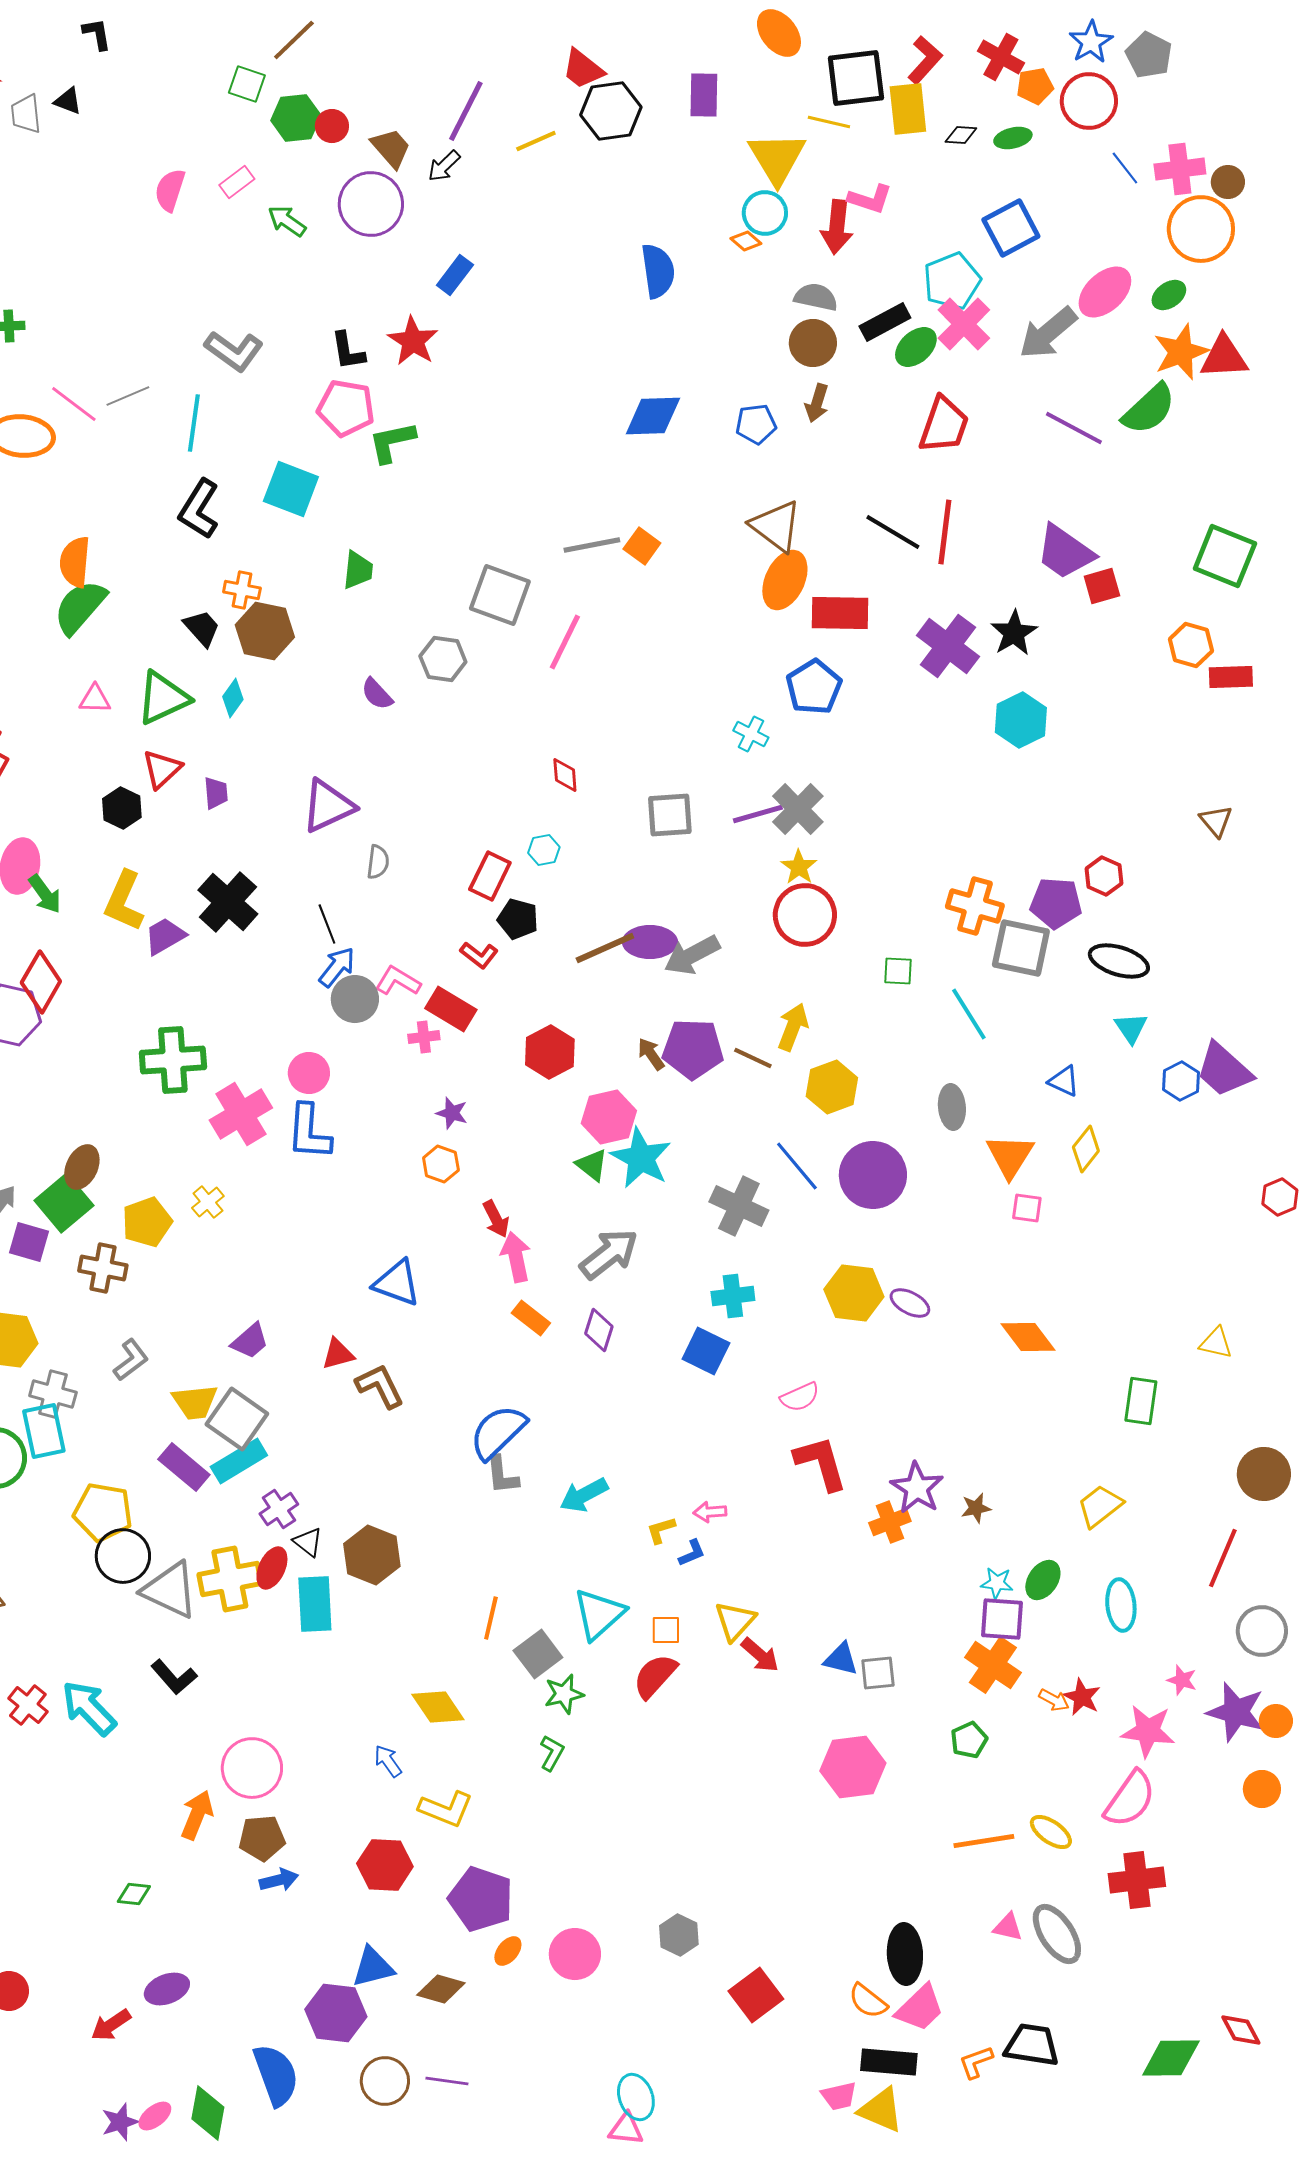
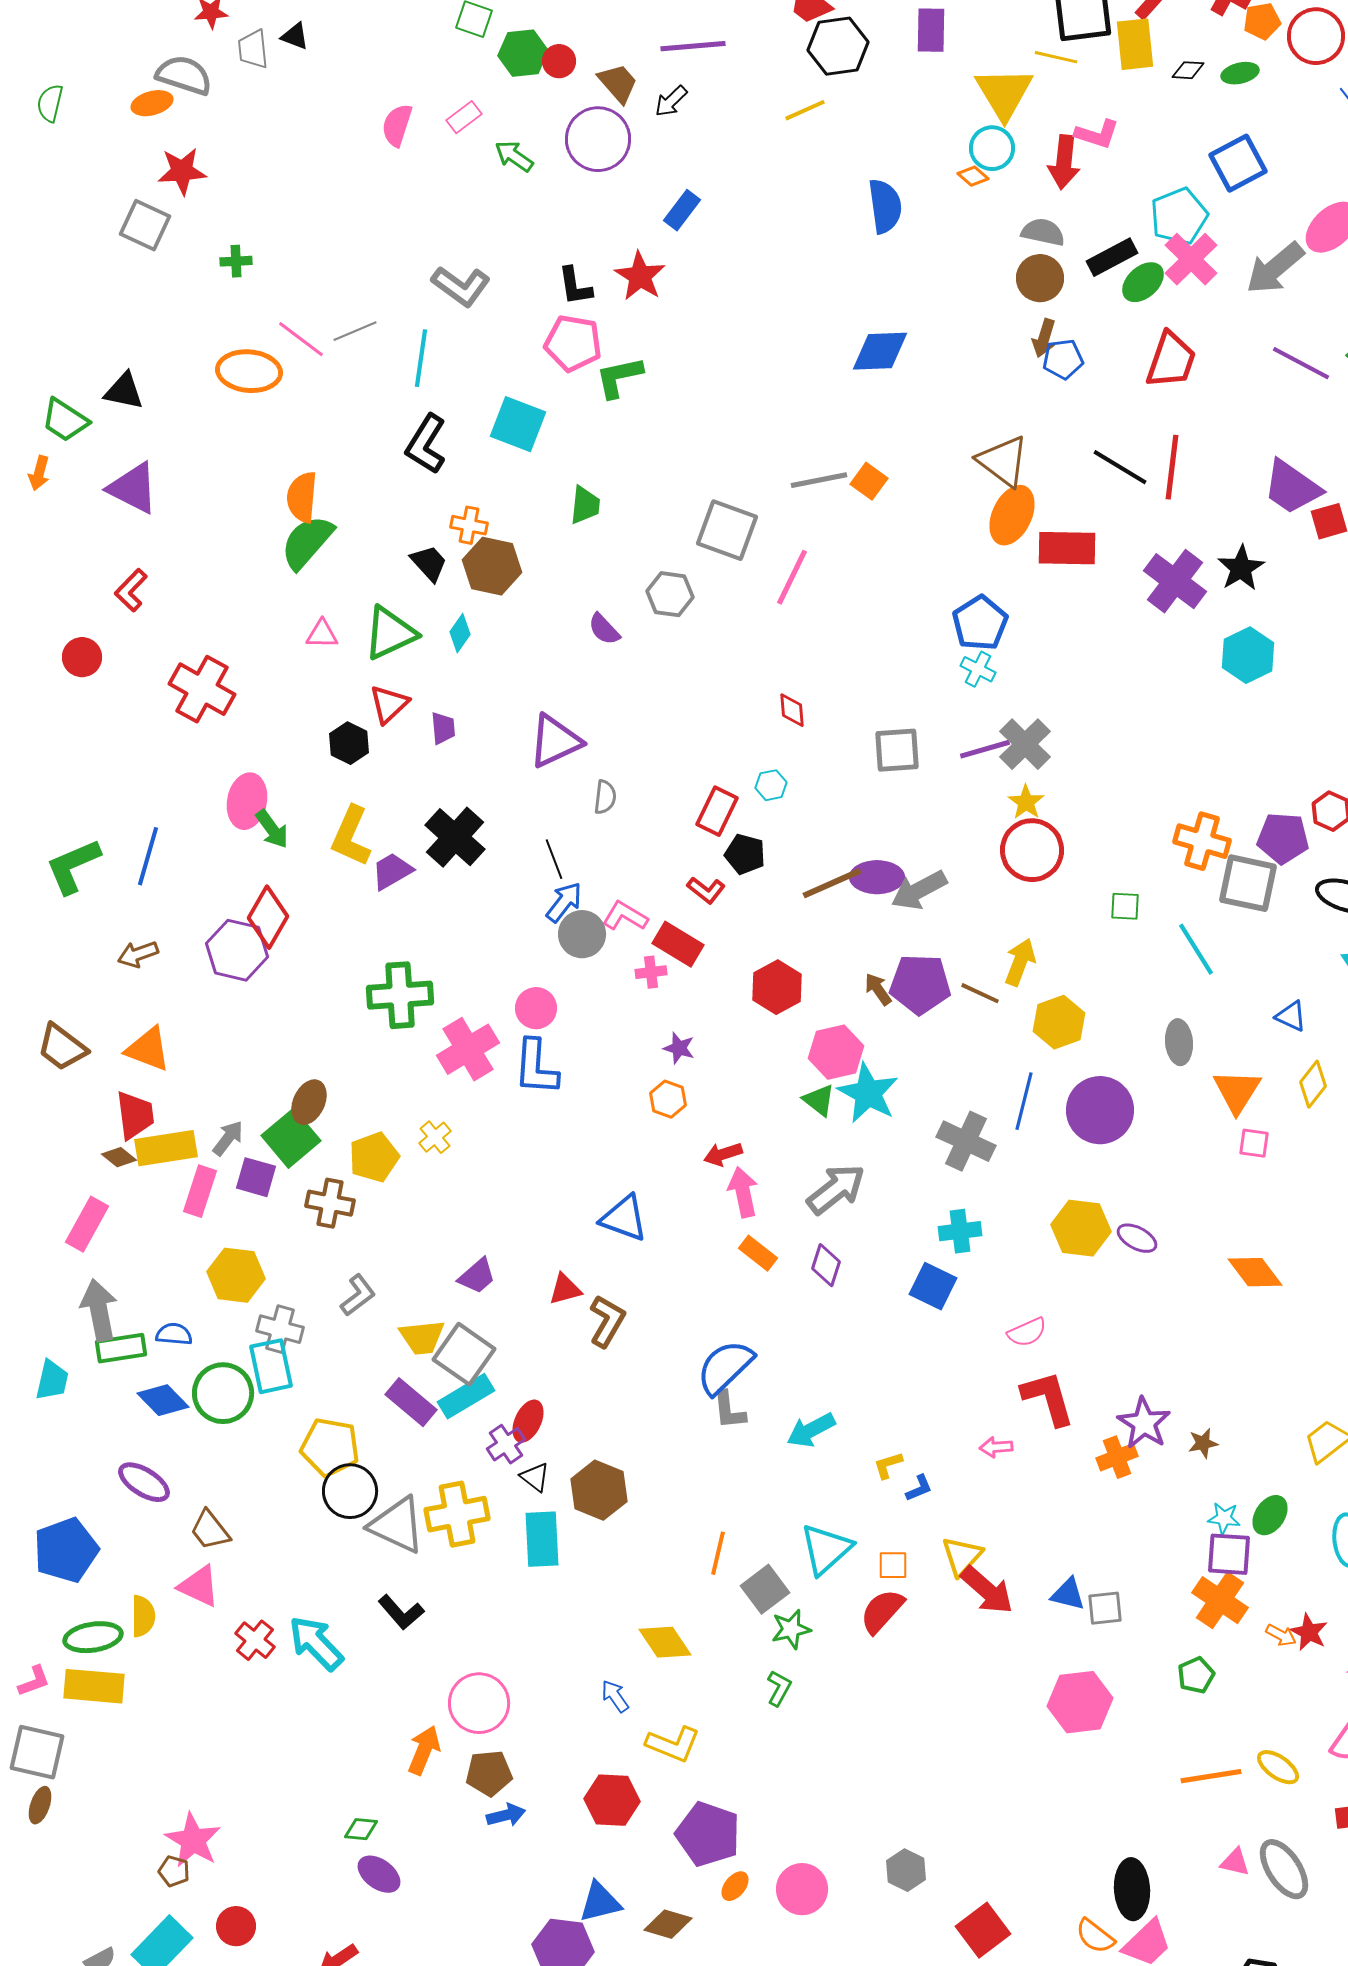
purple line: (466, 111) -> (693, 46), turned 58
yellow line: (536, 141) -> (805, 110), moved
blue pentagon: (756, 424) -> (1063, 359), moved
blue pentagon: (814, 687) -> (980, 623), moved
blue line: (797, 1166) -> (1024, 1101), turned 54
red arrow: (496, 1219) -> (723, 1154), turned 99
brown L-shape: (380, 1386) -> (607, 1321), turned 56
pink arrow: (710, 1512) -> (996, 1447), moved
red ellipse: (272, 1568) -> (528, 1421), moved
red arrow: (760, 1655) -> (987, 1590), size x1.4
purple ellipse: (167, 1989) -> (379, 1874), moved, turned 57

